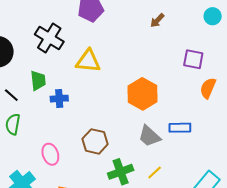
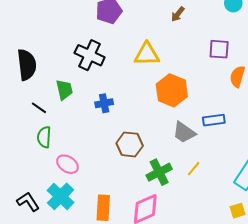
black cross: (49, 38) -> (90, 55), moved
yellow triangle: (88, 61) -> (147, 54), moved
blue cross: (59, 99) -> (104, 103), moved
pink ellipse: (50, 154) -> (67, 164), moved, turned -30

